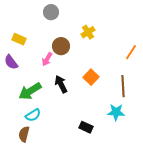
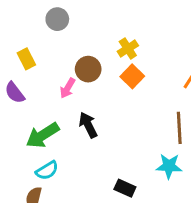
gray circle: (51, 12) -> (57, 19), moved
yellow rectangle: (19, 39) -> (26, 59), turned 40
orange square: (91, 77) -> (132, 76), moved

